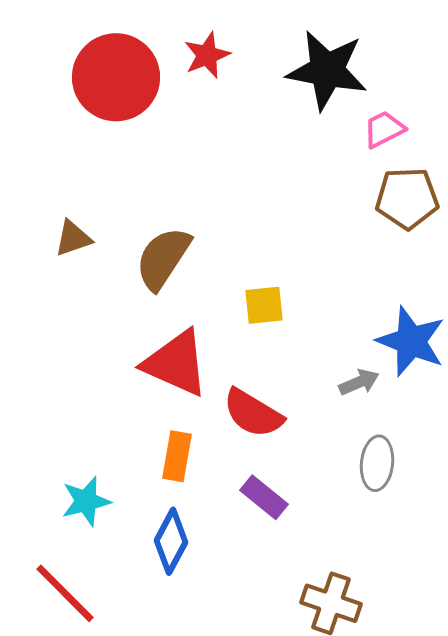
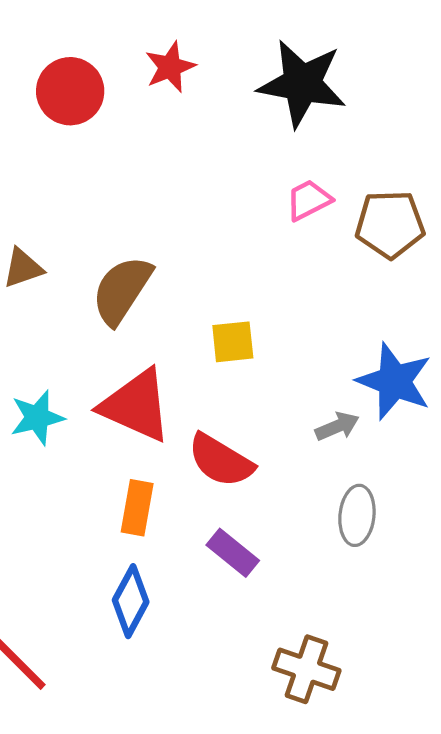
red circle: (116, 77) -> (70, 91), size x0.7
pink trapezoid: (384, 129) -> (309, 200), moved
cyan star: (86, 501) -> (37, 418), moved

